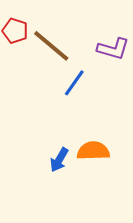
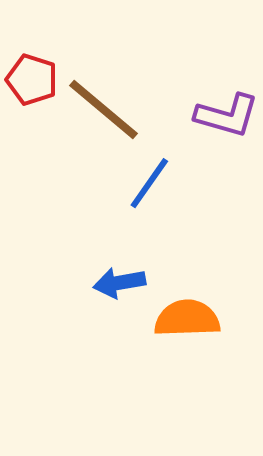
blue arrow: (59, 160) -> (119, 283), moved, turned 50

